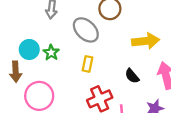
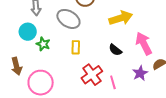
cyan circle: (29, 49) -> (28, 32), moved

